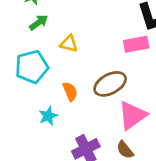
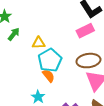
cyan pentagon: (32, 67) -> (50, 60), moved
brown ellipse: (110, 84) -> (88, 61), moved, turned 35

